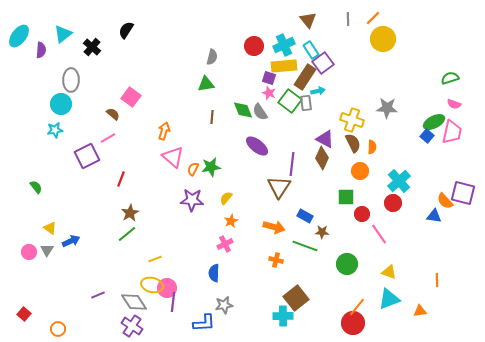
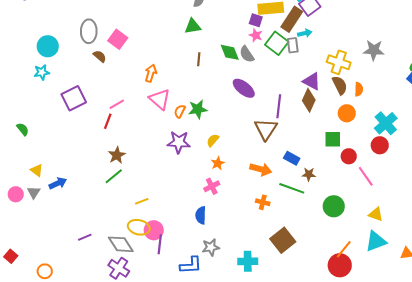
gray ellipse: (71, 80) -> (89, 31), moved
pink line: (108, 138) -> (117, 104), moved
cyan cross: (283, 316) -> (248, 261), moved

